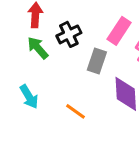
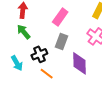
pink rectangle: (119, 31) -> (60, 17), moved
black cross: (69, 34) -> (39, 54), moved

